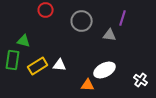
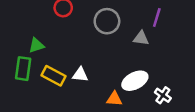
green triangle: (24, 41) -> (36, 45), turned -32
yellow rectangle: (38, 66) -> (53, 76), turned 60
white cross: (141, 80) -> (163, 95), moved

